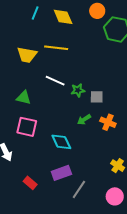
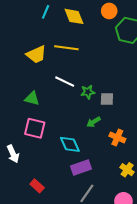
yellow trapezoid: (27, 55) -> (36, 55), turned -35
orange cross: (108, 122) -> (117, 137), moved
purple rectangle: (61, 173) -> (81, 167), moved

